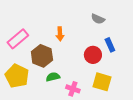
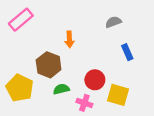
gray semicircle: (98, 19) -> (113, 22), turned 136
pink rectangle: (18, 39) -> (21, 20), moved
red circle: (93, 55) -> (95, 80), moved

